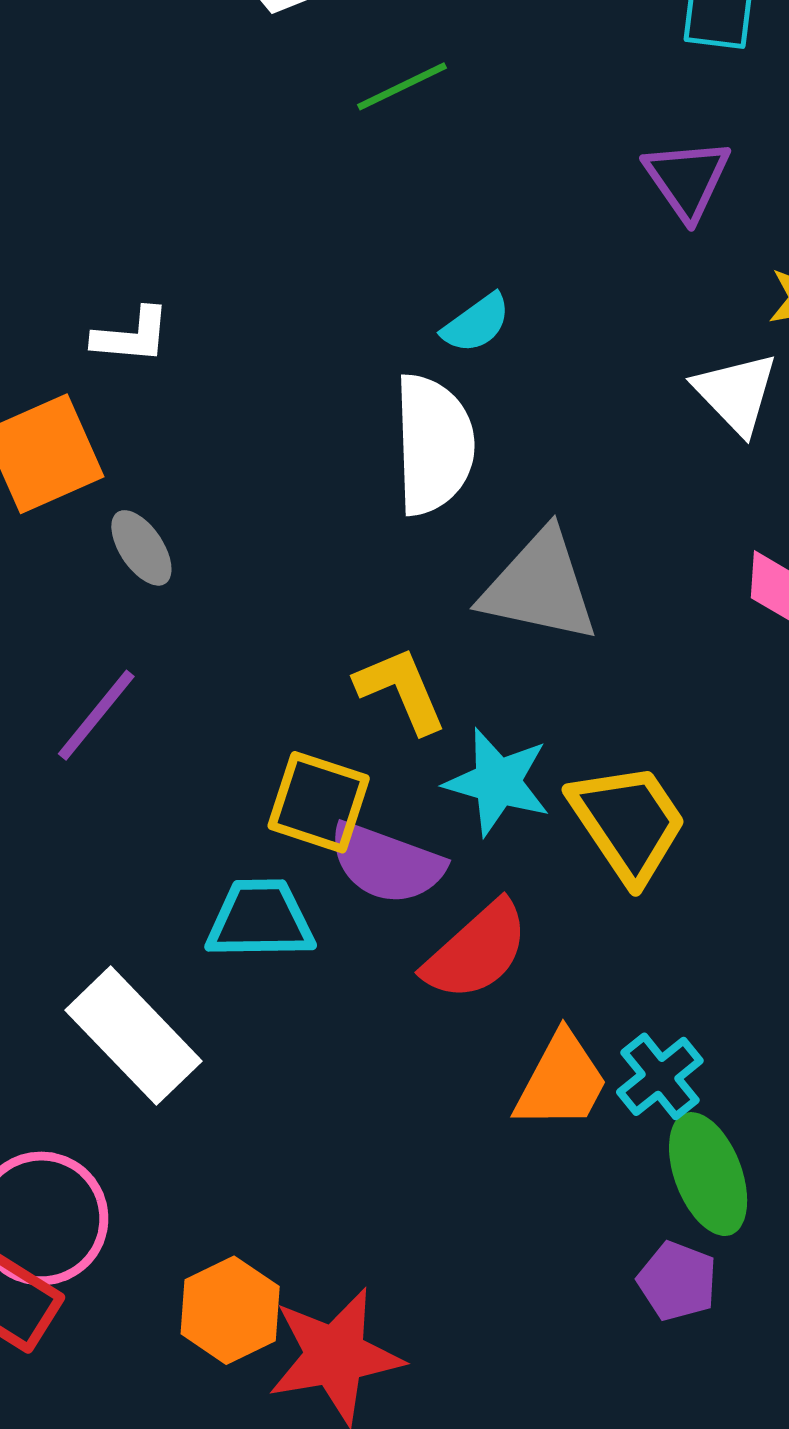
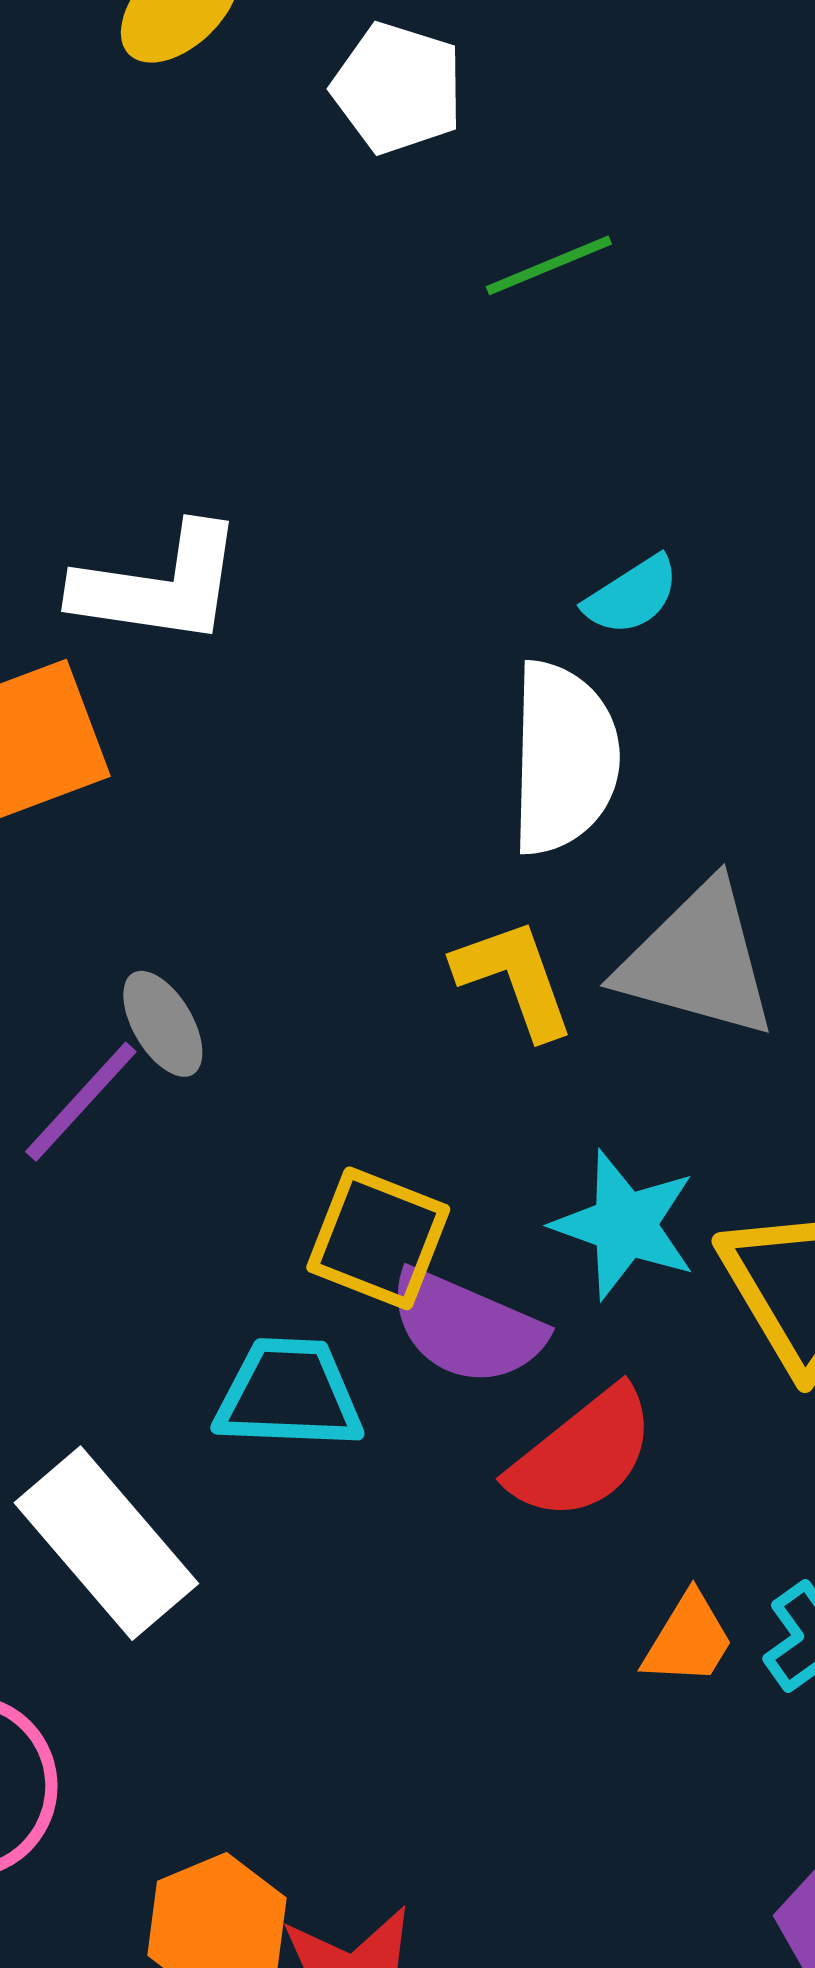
white L-shape: (132, 336) -> (159, 585), size x1.6
gray ellipse: (141, 548) -> (163, 1024), moved
yellow L-shape: (401, 690) -> (514, 978), moved
orange trapezoid: (561, 1081) -> (688, 1639), size x0.7

